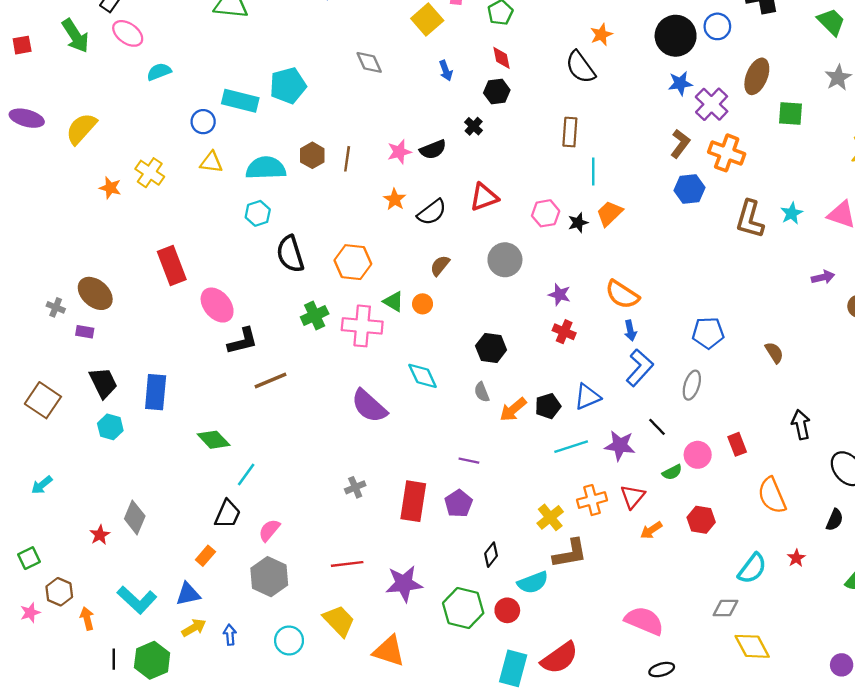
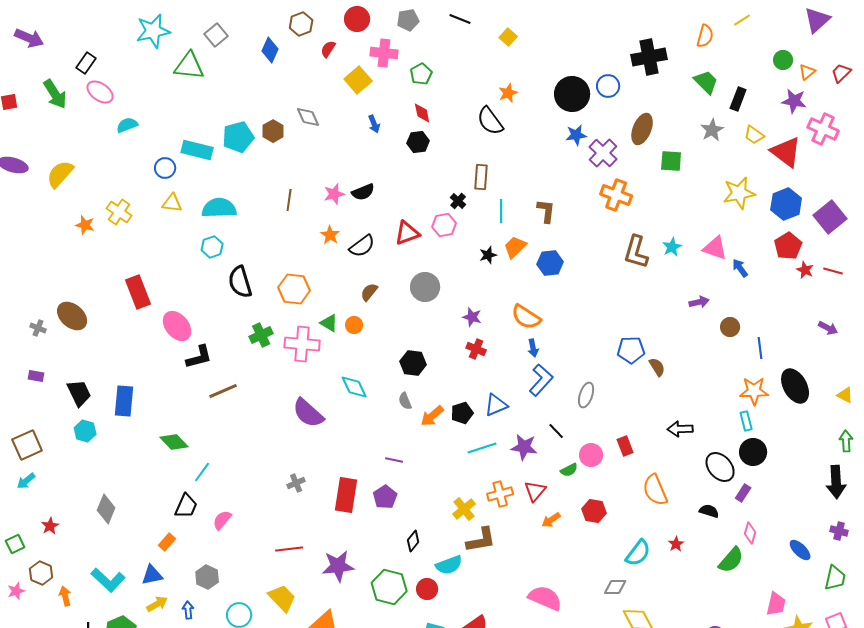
black cross: (474, 126) -> (458, 201), moved
brown L-shape: (680, 144) -> (546, 211), moved, turned -30
brown hexagon: (312, 155) -> (273, 131), moved
blue hexagon: (690, 189) -> (550, 263), moved
pink hexagon: (546, 213) -> (444, 225), moved
purple rectangle: (85, 332) -> (36, 376), moved
blue pentagon: (708, 333) -> (631, 350), moved
brown square: (43, 400) -> (27, 445), moved, turned 32
black arrow: (801, 425) -> (680, 429), turned -80
black semicircle: (835, 520) -> (709, 511), turned -96
red star: (100, 535) -> (50, 526), moved
gray hexagon: (269, 577) -> (207, 577), moved, size x0.7

